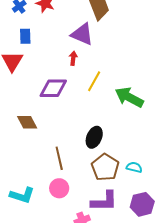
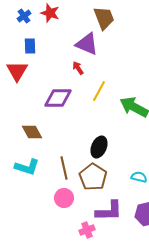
red arrow: (73, 58) -> (78, 68), turned -40
brown pentagon: (105, 167) -> (93, 177), moved
cyan L-shape: (22, 195) -> (27, 167), moved

